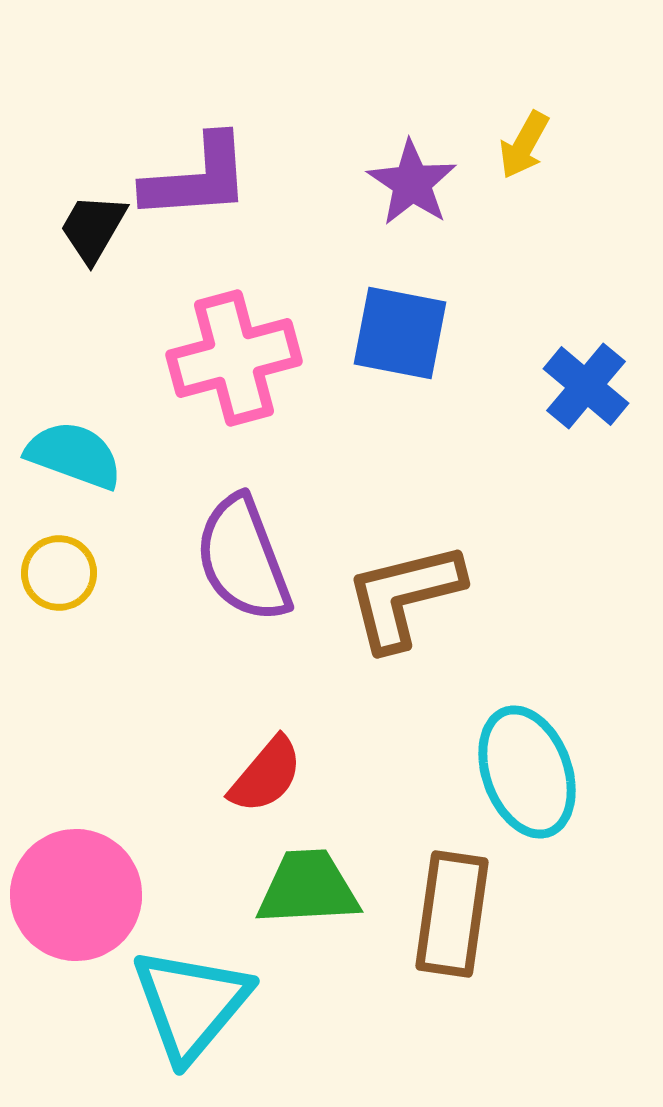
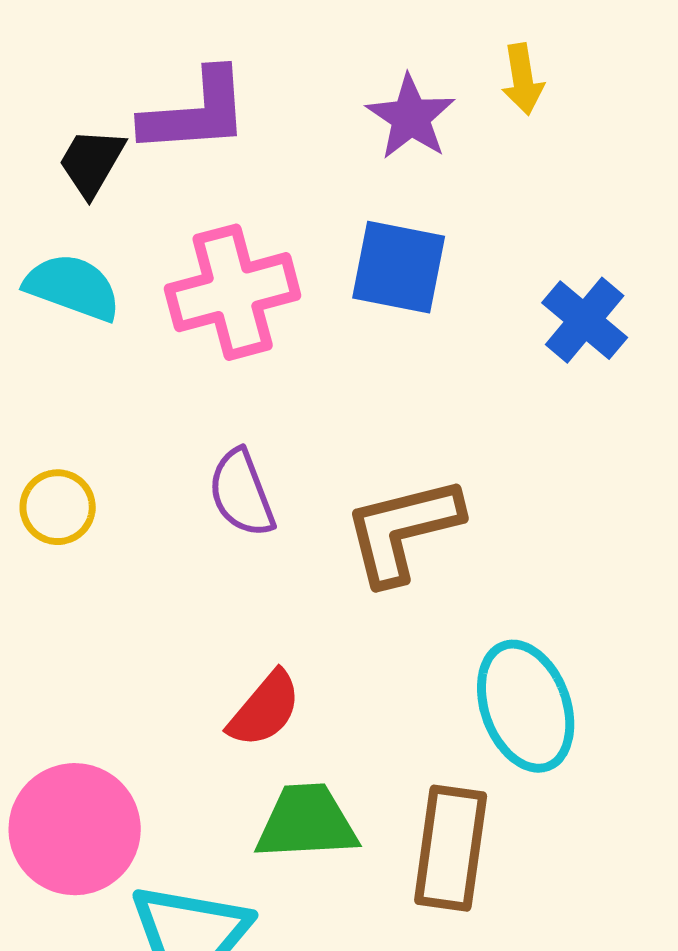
yellow arrow: (524, 145) -> (523, 79), turned -38
cyan semicircle: (74, 455) -> (73, 287), moved
purple semicircle: (243, 559) -> (242, 493), size x0.7

